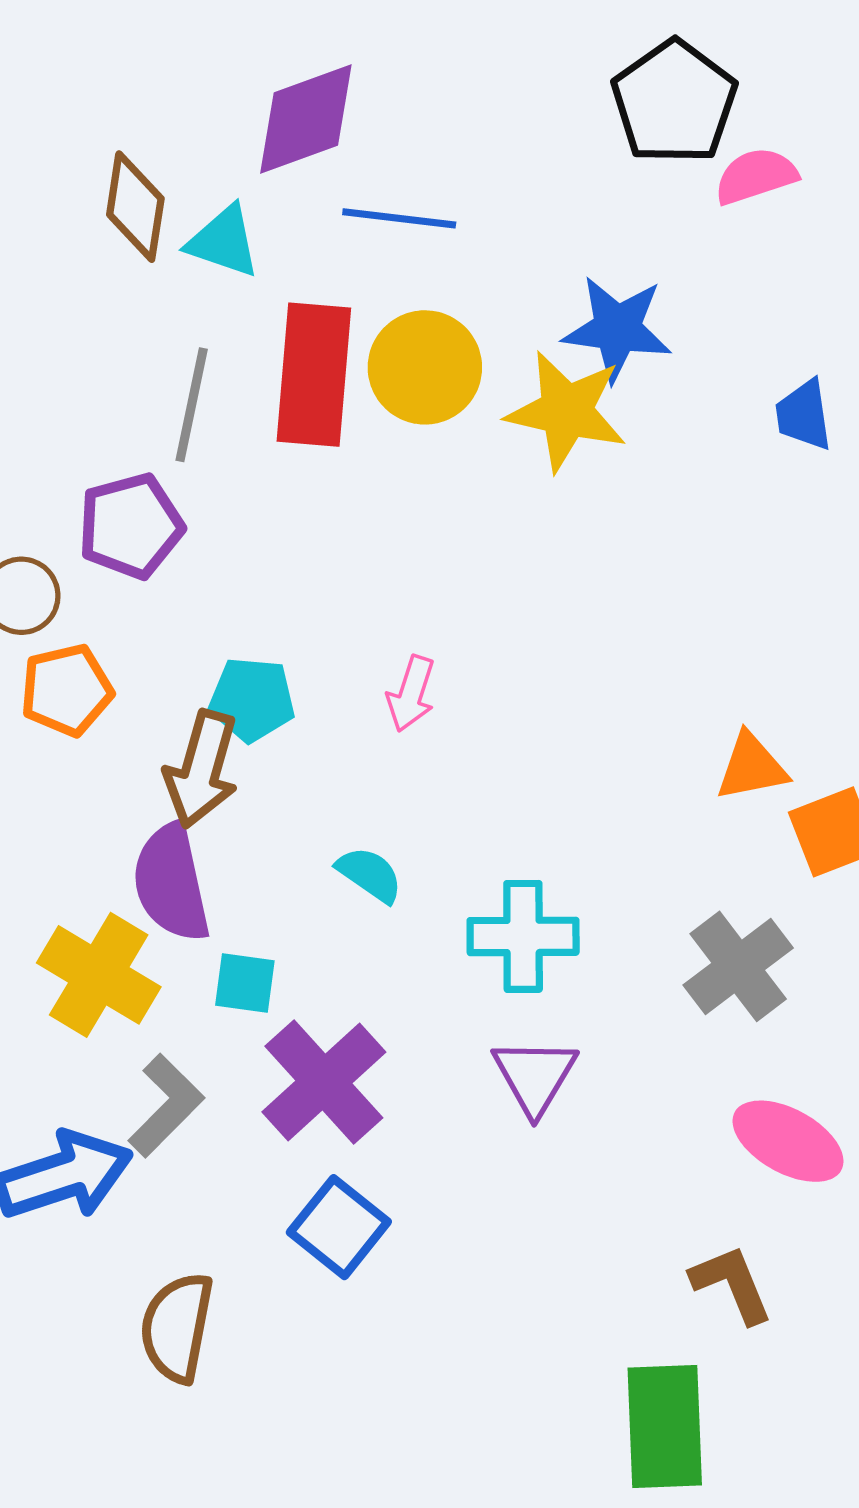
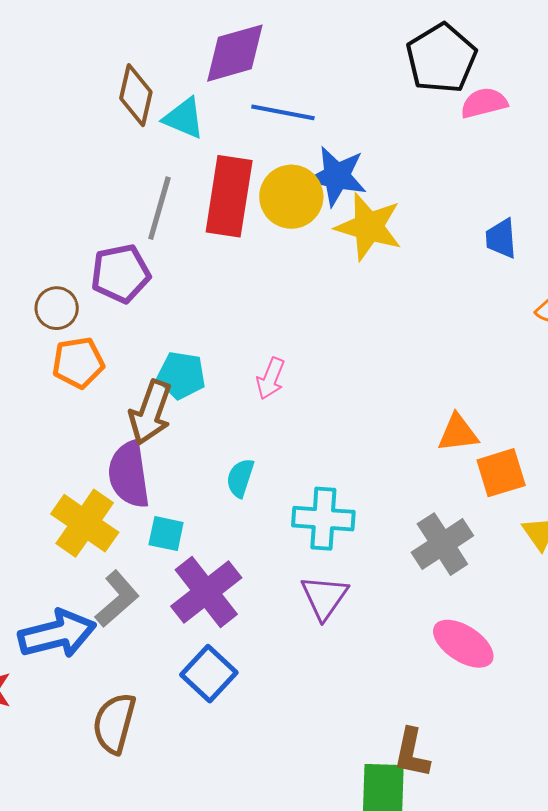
blue star: (617, 329) -> (337, 176), moved
cyan semicircle: (370, 875) -> (240, 478), turned -111
brown L-shape: (732, 1284) -> (412, 753), moved, turned -150

